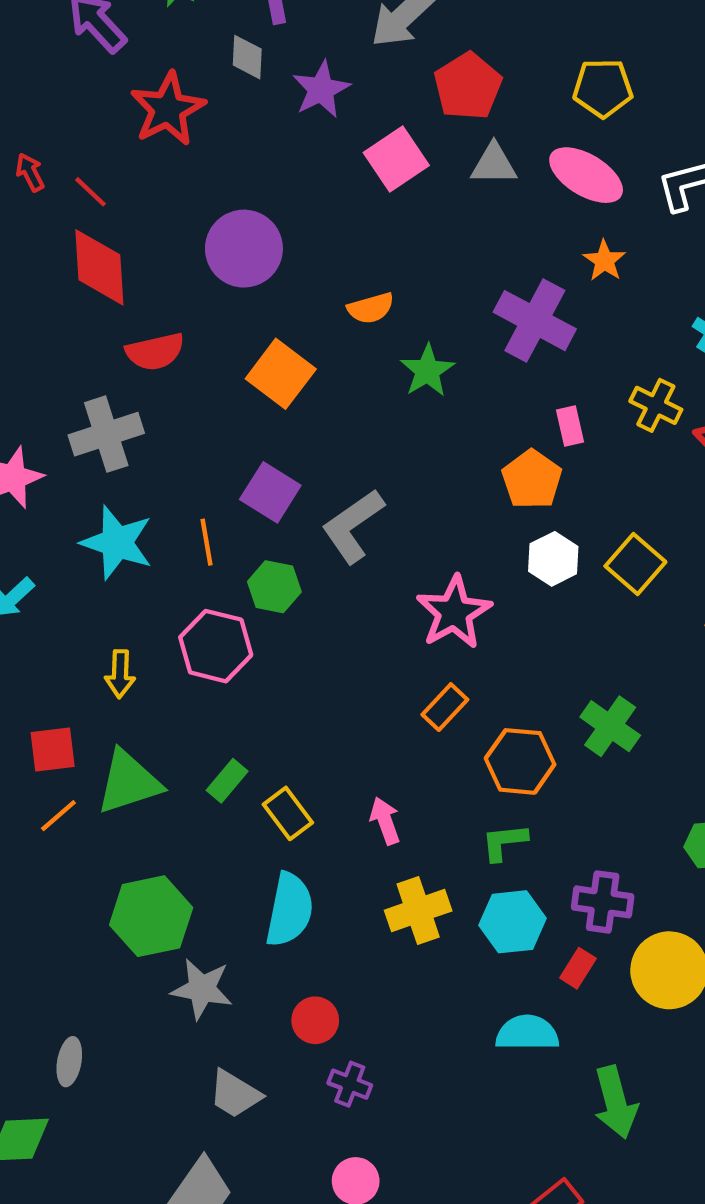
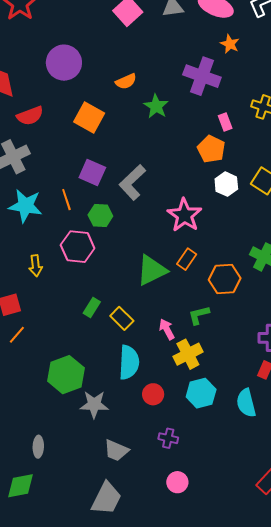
green triangle: (129, 782) -> (152, 270), moved
pink arrow: (385, 821) -> (167, 329), moved
green L-shape: (504, 842) -> (199, 315), moved
cyan hexagon: (513, 922) -> (201, 393), moved
red circle: (315, 1020) -> (153, 394), moved
cyan semicircle: (527, 1033) -> (246, 403), turned -96

